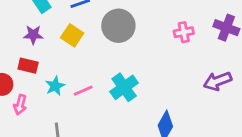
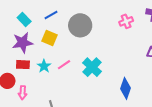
purple star: (33, 35) -> (23, 43), size x1.5
cyan star: (55, 86) -> (44, 66), moved
pink line: (83, 91) -> (64, 65), moved

